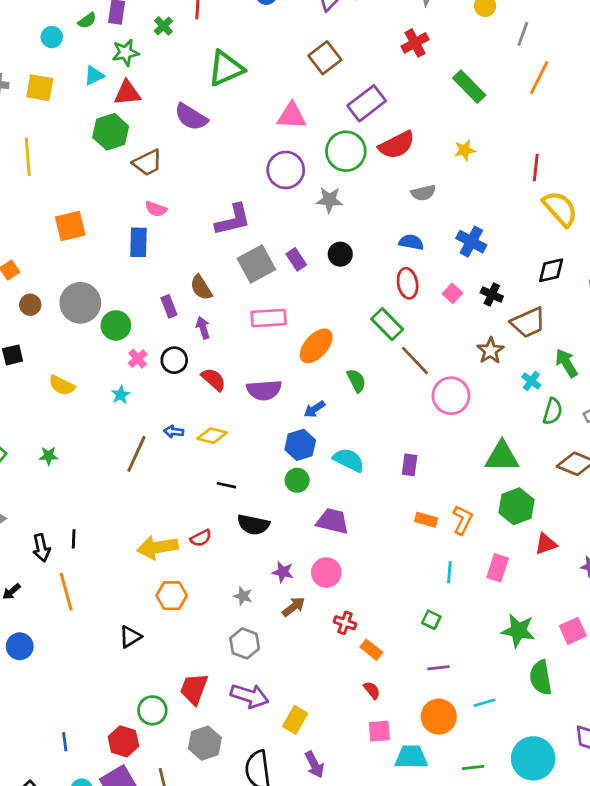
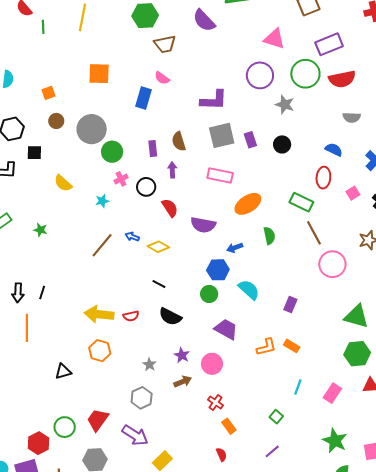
green rectangle: (387, 324) -> (301, 202), turned -35
orange L-shape: (463, 520) -> (266, 347), moved, turned 35
purple line: (438, 668) -> (272, 451), turned -49

